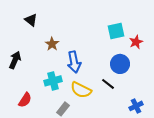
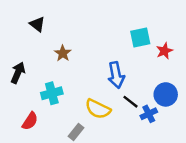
blue arrow: (74, 62) -> (116, 75), moved
blue circle: (120, 64) -> (166, 94), moved
cyan cross: (53, 81) -> (52, 93), moved
blue cross: (136, 106) -> (149, 114), moved

